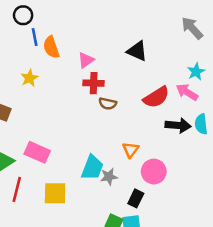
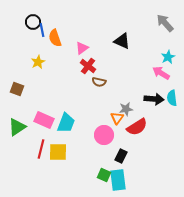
black circle: (23, 15) -> (33, 22), moved
red cross: (94, 83) -> (88, 66), turned 35
red semicircle: (156, 97) -> (137, 127), moved
cyan trapezoid: (92, 168) -> (66, 123), moved
pink circle: (154, 172) -> (104, 135), moved
gray star: (109, 177) -> (126, 109), moved
red line: (17, 189) -> (41, 149), moved

